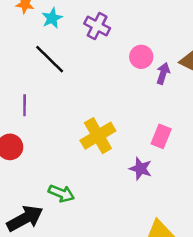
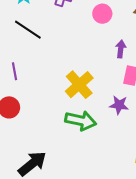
purple arrow: (163, 73) -> (121, 49), moved
green arrow: (61, 193) -> (81, 121), moved, size x1.4

